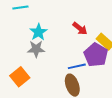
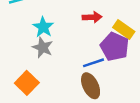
red arrow: (80, 28) -> (92, 17), turned -35
gray star: (36, 49) -> (43, 48), turned 30

